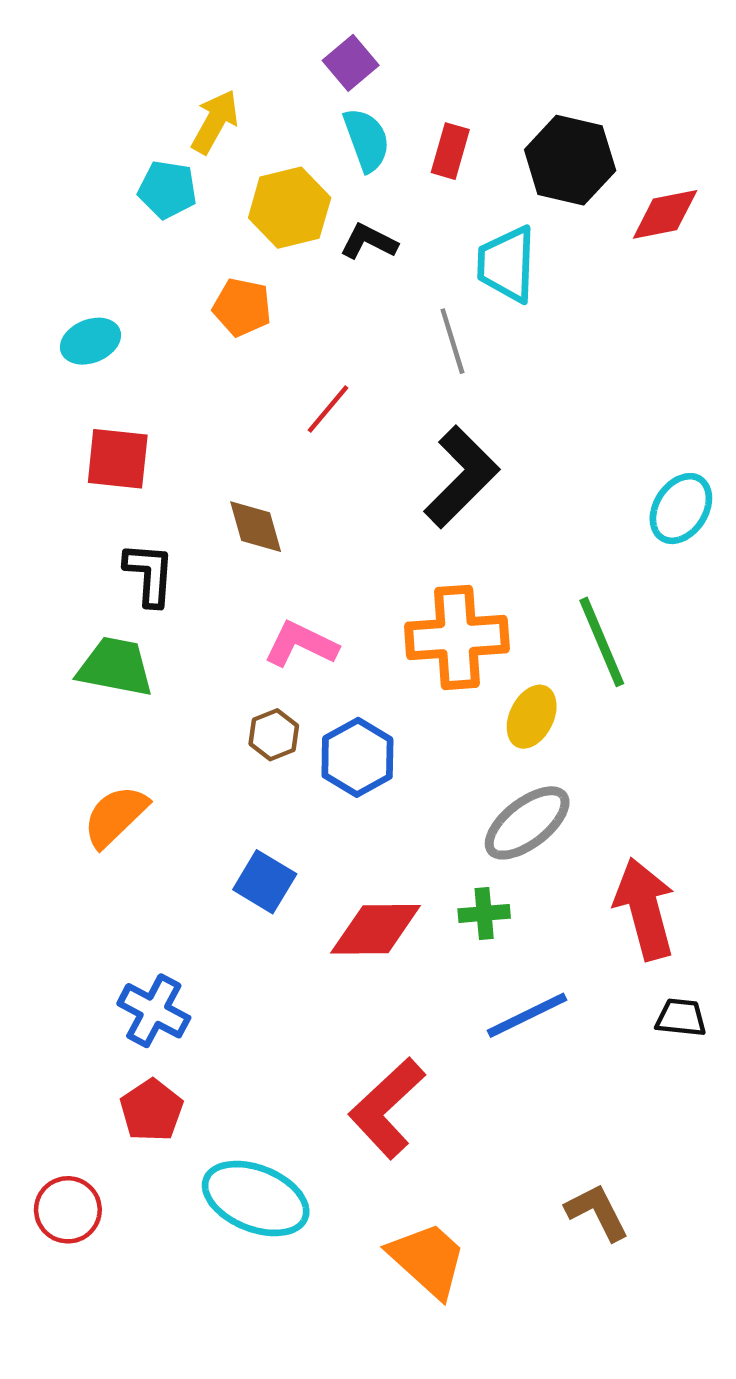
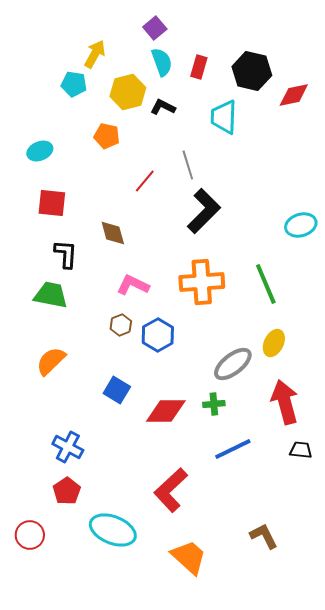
gray line: (452, 341) -> (188, 165), moved
cyan ellipse: (681, 509) -> (301, 225), turned 40
yellow ellipse: (532, 717) -> (274, 343), moved

